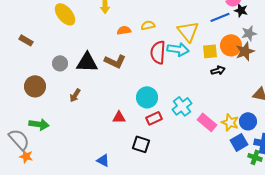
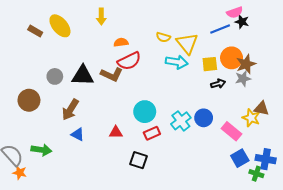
yellow semicircle: (148, 25) -> (163, 37), moved, turned -152
gray star: (249, 33) -> (243, 79), moved
brown rectangle: (26, 40) -> (35, 31), moved
red semicircle: (158, 52) -> (129, 61), moved, turned -120
brown arrow: (75, 95) -> (70, 110), size x1.5
blue circle: (248, 121) -> (204, 118), moved
pink rectangle: (207, 122) -> (232, 131), moved
yellow star: (230, 122) -> (251, 118), moved
green arrow: (39, 124) -> (41, 150), moved
blue triangle: (103, 160) -> (78, 134), moved

